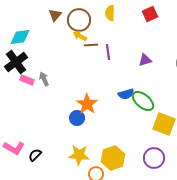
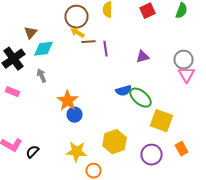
brown triangle: (55, 15) -> (30, 33), moved
cyan diamond: (20, 37) -> (44, 49), moved
pink rectangle: (27, 80) -> (12, 92), moved
orange star: (87, 104) -> (68, 101), moved
yellow hexagon: (113, 158) -> (114, 142), moved

